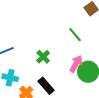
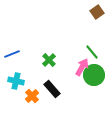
green line: (75, 35) -> (92, 52), moved

